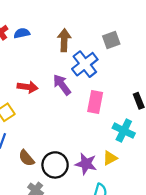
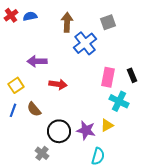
purple arrow: (62, 85) -> (37, 61), moved, turned -54
red arrow: (28, 87) -> (58, 84), moved
pink rectangle: (95, 102) -> (108, 77), moved
brown semicircle: (26, 158) -> (34, 109), moved

